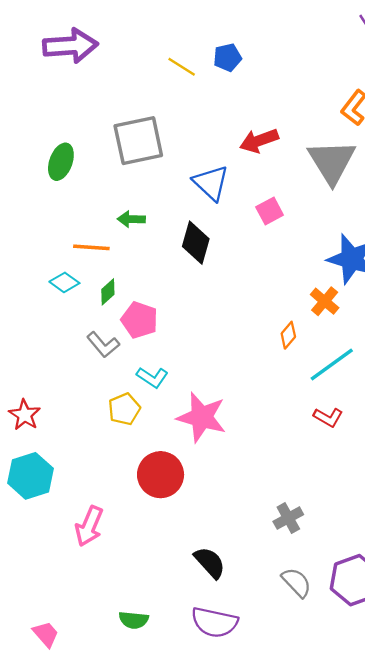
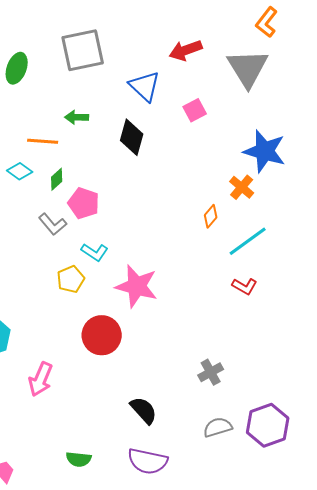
gray semicircle: (297, 582) -> (218, 427), turned -64

